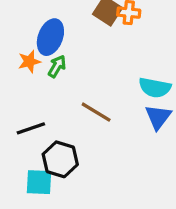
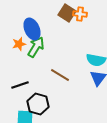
blue ellipse: (50, 37) -> (32, 29), turned -45
green arrow: (57, 66) -> (36, 47), size x1.5

